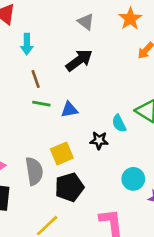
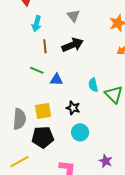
gray triangle: (86, 22) -> (73, 16), moved
brown line: (36, 79) -> (45, 46), moved
cyan semicircle: (119, 123) -> (93, 85), moved
cyan circle: (133, 179) -> (80, 132), moved

